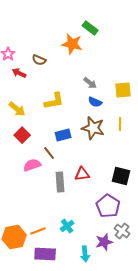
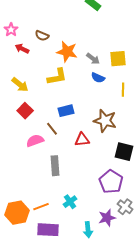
orange star: (72, 44) -> (67, 52), moved
yellow square: (123, 90) -> (118, 59), moved
yellow line: (120, 124) -> (123, 90), moved
brown star: (93, 128) -> (105, 121), moved
red triangle: (82, 174) -> (82, 140), moved
gray rectangle: (60, 182) -> (55, 166), moved

